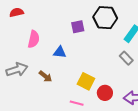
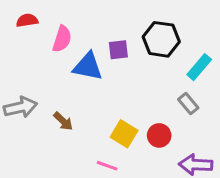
pink semicircle: (34, 39) -> (62, 39), moved
blue triangle: (60, 52) -> (88, 66), moved, size x1.5
red circle: (105, 93) -> (159, 135), moved

